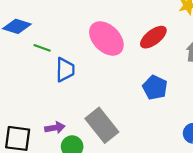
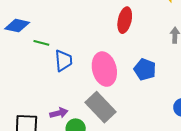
red ellipse: (153, 37) -> (125, 20), moved, turned -35
pink ellipse: (106, 39) -> (104, 69), moved, turned 36

